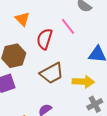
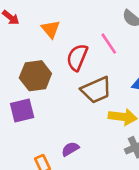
brown trapezoid: (52, 73) -> (96, 90), moved

